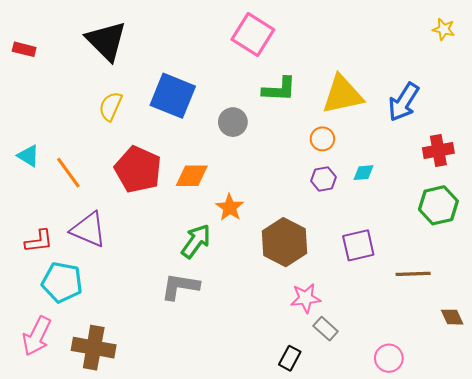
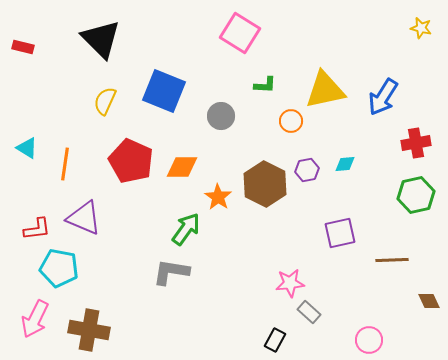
green L-shape: (279, 89) -> (265, 85), size x0.7
orange circle: (322, 139) -> (291, 121), moved
orange line: (68, 173) -> (65, 164), turned 44
brown hexagon: (284, 242) -> (265, 184), moved

